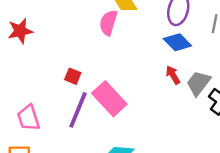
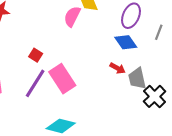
red arrow: (173, 75) -> (118, 68), turned 140
gray trapezoid: (198, 83) -> (137, 78), turned -60

